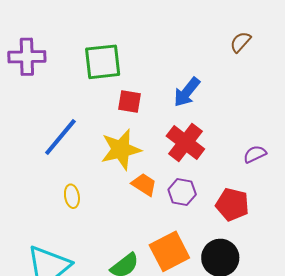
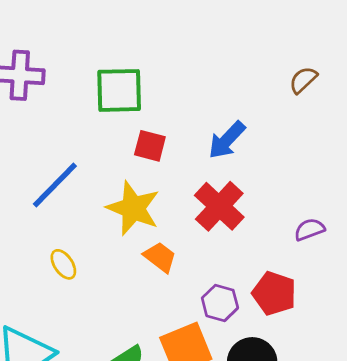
yellow star: (121, 149) -> (133, 208), turned 30
purple hexagon: (182, 192) -> (220, 303), moved
yellow ellipse: (72, 196) -> (63, 264), turned -30

